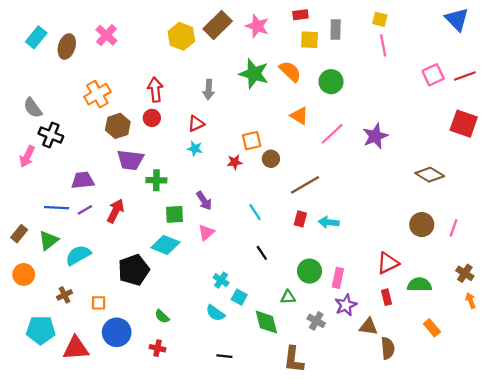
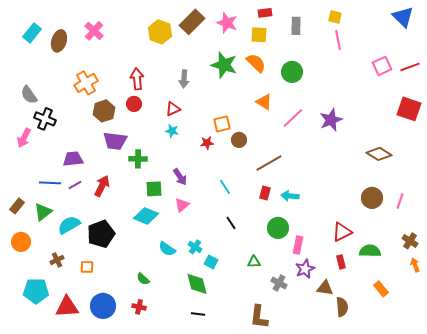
yellow square: (309, 40) -> (259, 35), moved
black pentagon: (134, 270) -> (101, 234), moved
green circle: (309, 271) -> (278, 228), moved
cyan semicircle: (215, 313) -> (167, 249), moved
green diamond: (266, 322) -> (197, 284), moved
blue circle: (117, 332) -> (103, 306), moved

